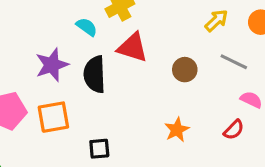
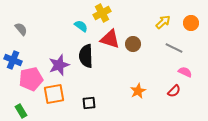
purple star: (52, 65) -> (59, 65), moved
brown circle: (185, 70) -> (133, 44), moved
orange square: (53, 117) -> (54, 94), moved

